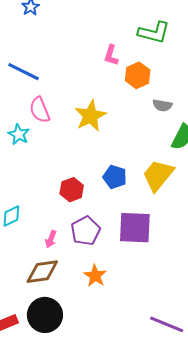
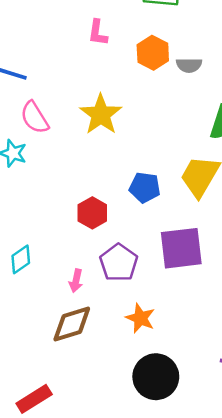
pink L-shape: (111, 55) -> (98, 33), moved
gray semicircle: (162, 105) -> (189, 65), moved
black circle: (45, 315) -> (156, 377), moved

